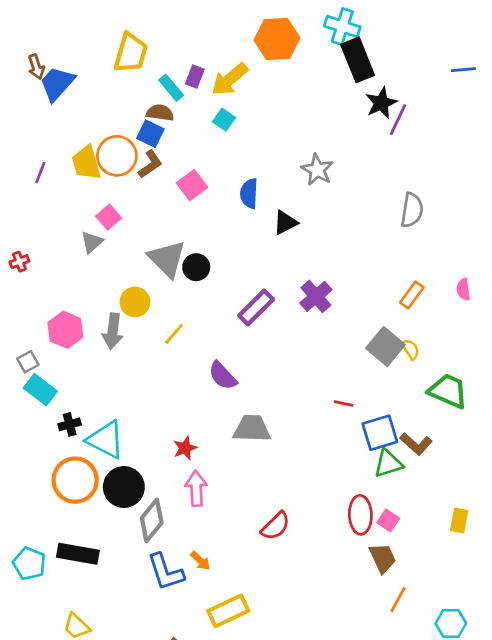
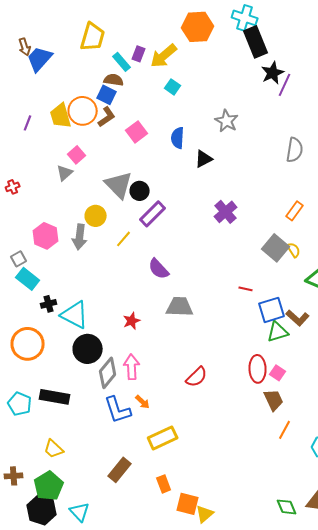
cyan square: (224, 120) -> (173, 87), moved
purple rectangle: (256, 308) -> (153, 214), moved
orange circle: (75, 480) -> (28, 344), moved
pink arrow: (196, 488) -> (132, 367), moved

